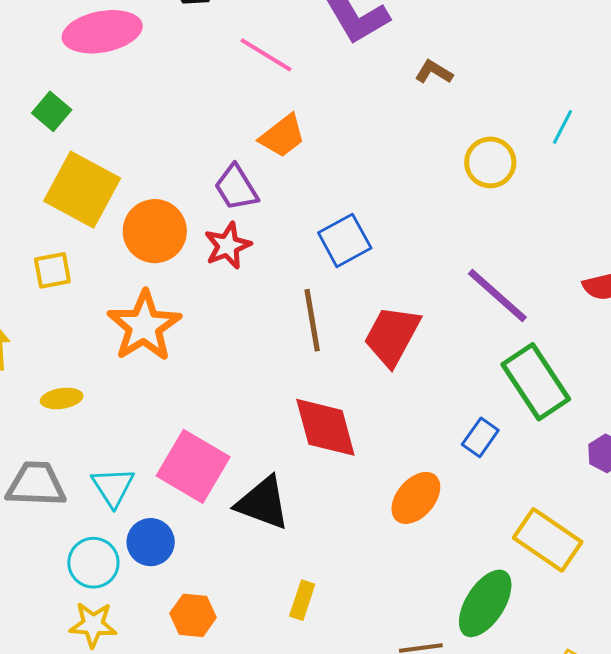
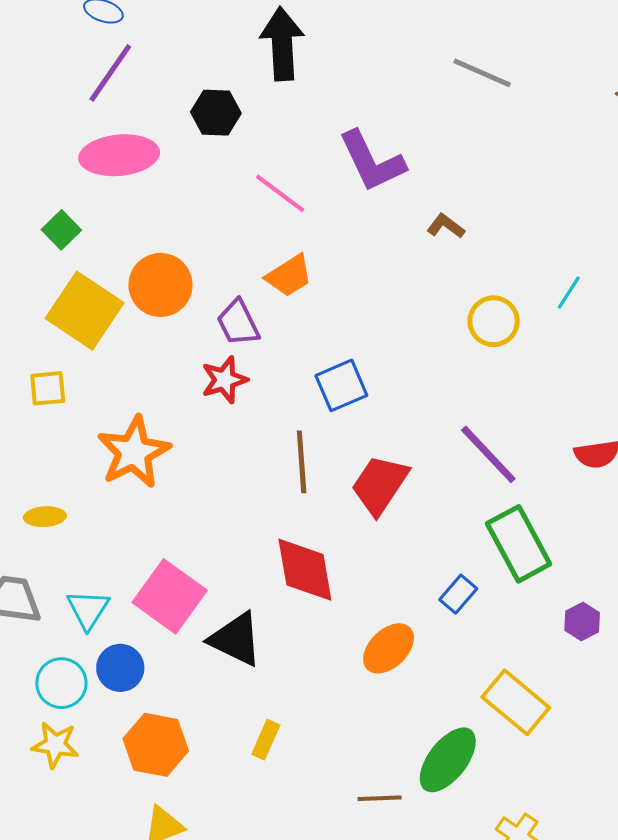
orange circle: (155, 231) -> (160, 285), moved
orange hexagon: (193, 615) -> (156, 745), size x1.4

